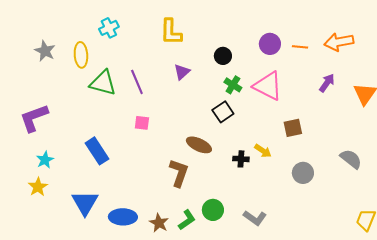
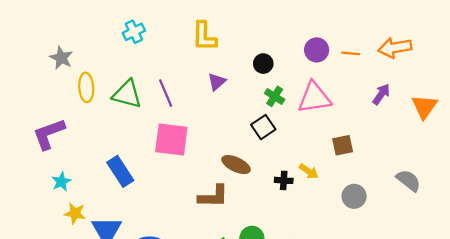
yellow ellipse: (81, 55) -> (86, 87), moved
pink triangle: (268, 86) -> (314, 98), turned -36
pink square: (142, 123) -> (171, 140), size x2.0
brown L-shape: (179, 173) -> (213, 196), turned 72
yellow star: (38, 187) -> (75, 213), moved, turned -30

